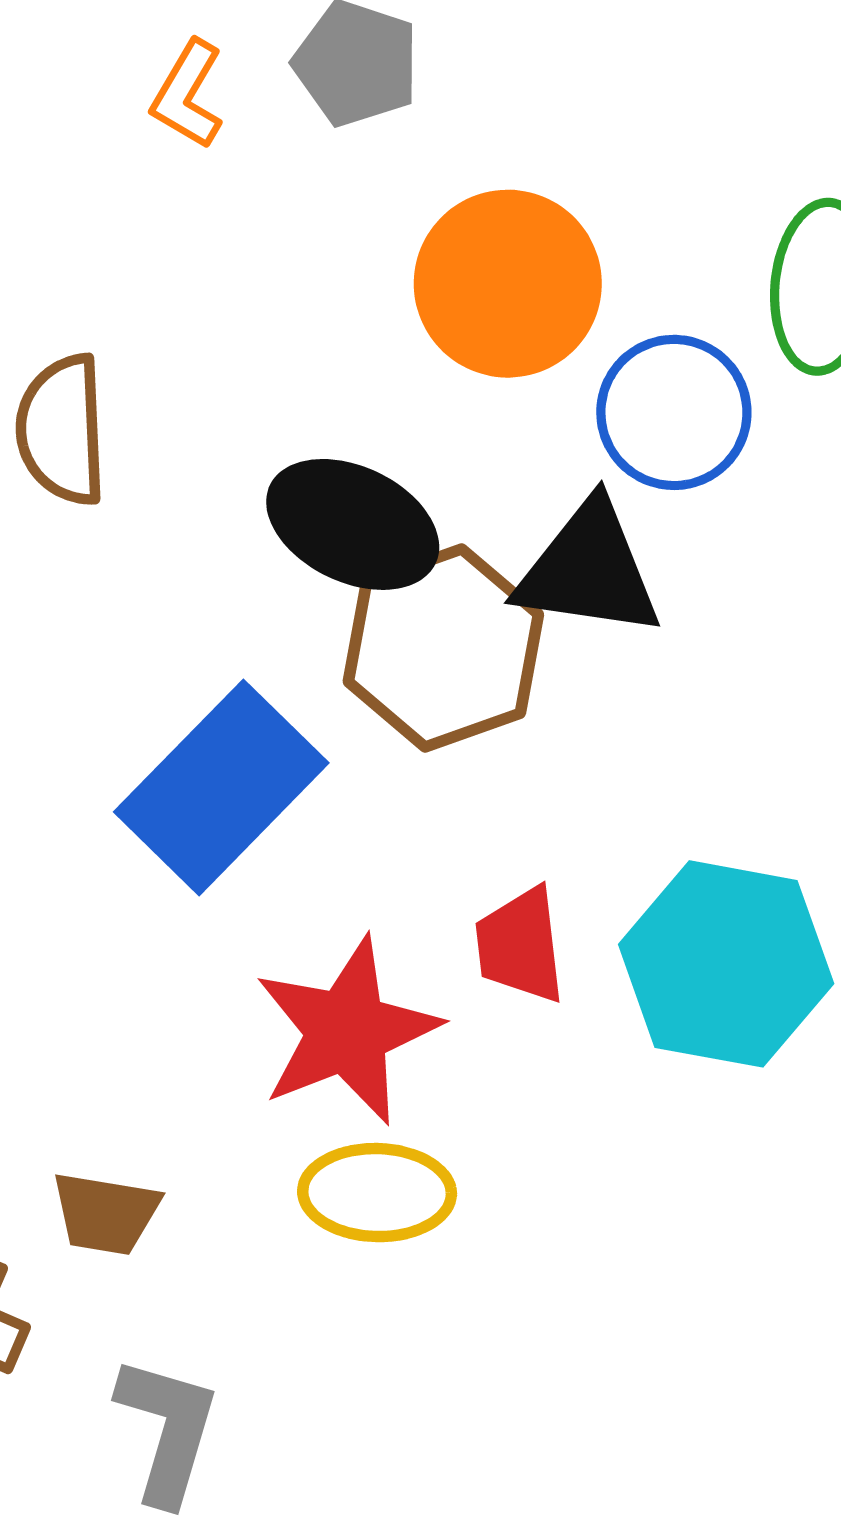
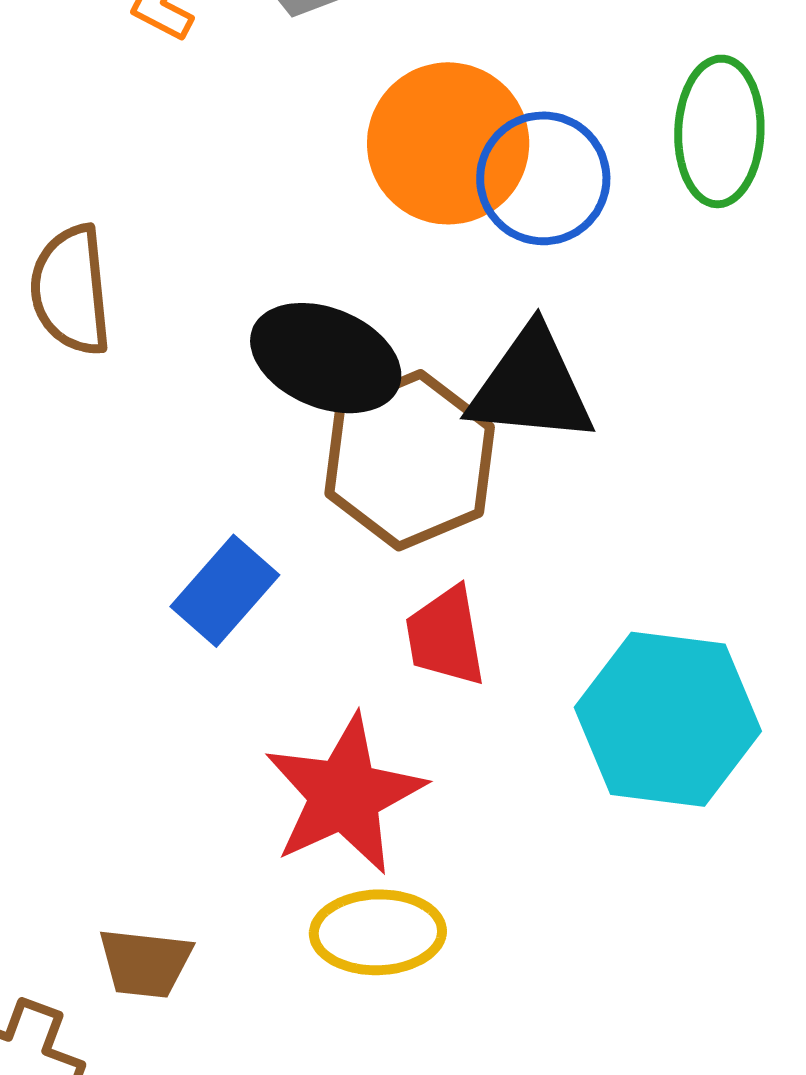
blue circle: (674, 412) -> (543, 178), moved
blue rectangle: (221, 787) -> (225, 591), size x0.6
red trapezoid: (520, 945) -> (446, 636), moved

